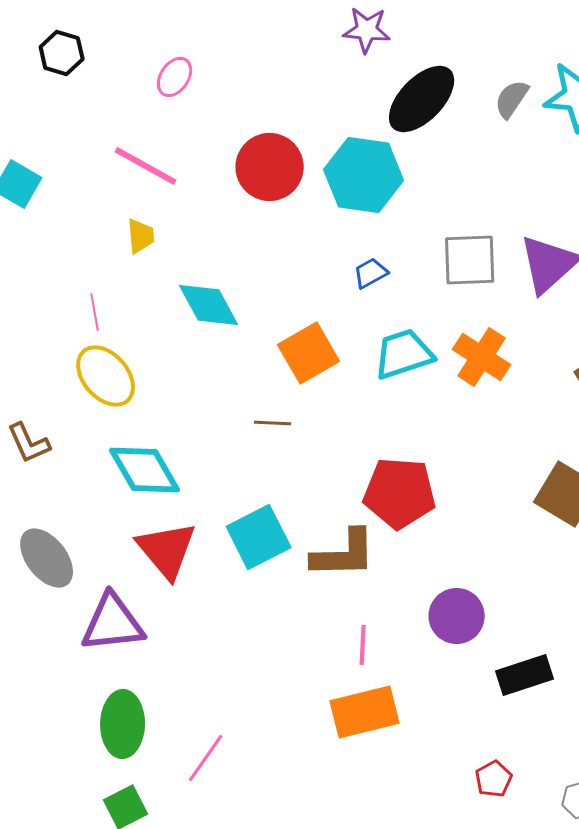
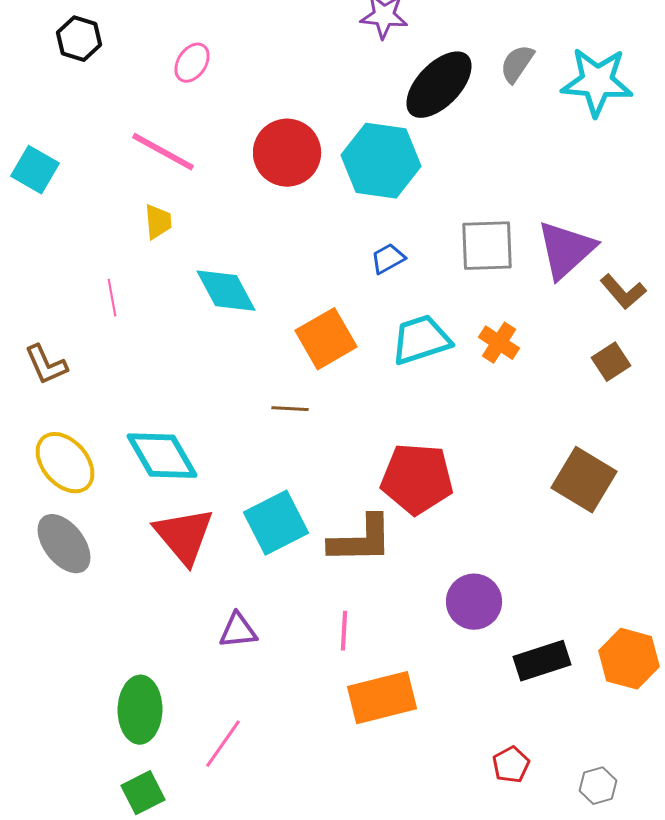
gray semicircle: (512, 99) -> (517, 64), moved
orange cross: (482, 357) -> (499, 343), size x0.7
yellow ellipse: (106, 376) -> (65, 463), moved
brown L-shape: (29, 443) -> (46, 365), moved
purple triangle: (113, 623) -> (238, 631), moved, size x0.6
pink line: (363, 645) -> (344, 631), moved

